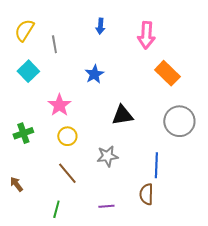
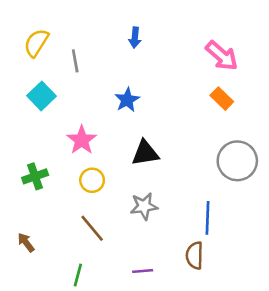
pink arrow: (146, 35) -> (222, 56), moved, turned -52
orange rectangle: (167, 73) -> (222, 99), size x0.7
black triangle: (122, 115) -> (145, 153), moved

